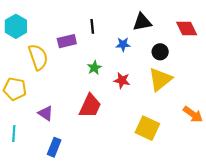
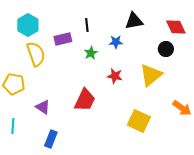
cyan hexagon: (16, 26) -> (28, 25), moved
black circle: (160, 52) -> (166, 49), moved
green star: (94, 68) -> (91, 53), moved

